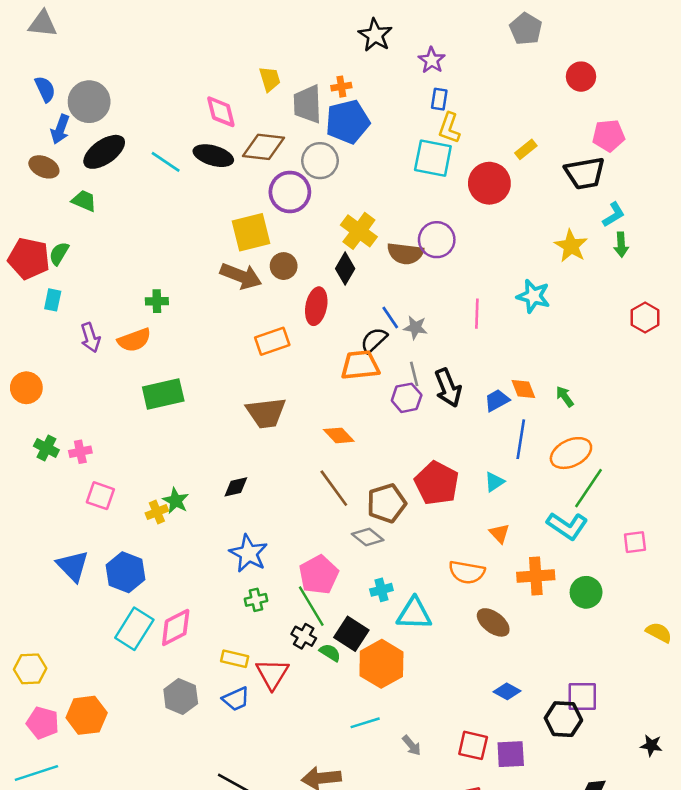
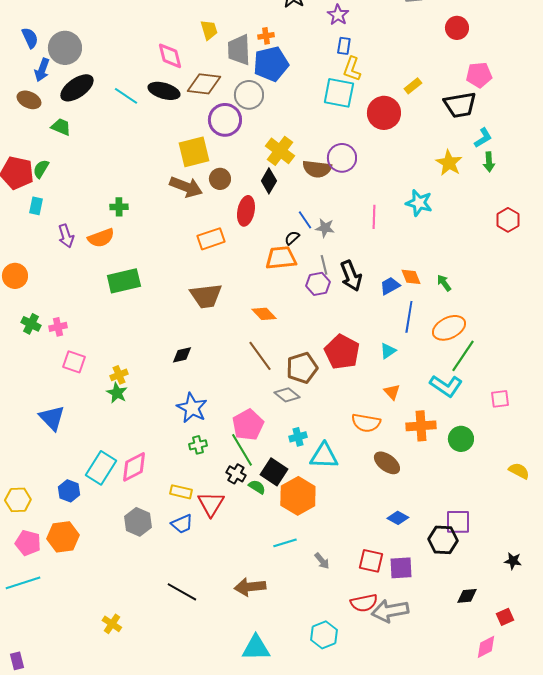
black semicircle: (374, 340) -> (292, 238), size x0.7
green star: (176, 501) -> (117, 393), moved
blue hexagon: (125, 572) -> (69, 491), moved, size x0.7

